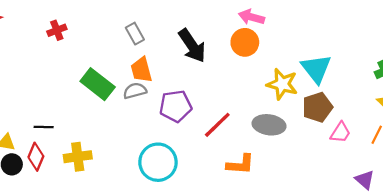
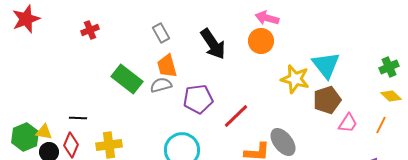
gray ellipse: (269, 125) -> (283, 142), moved, turned 44

